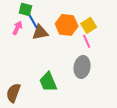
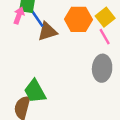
pink arrow: (17, 28) -> (19, 15), moved
green trapezoid: (48, 82) -> (35, 91), moved

